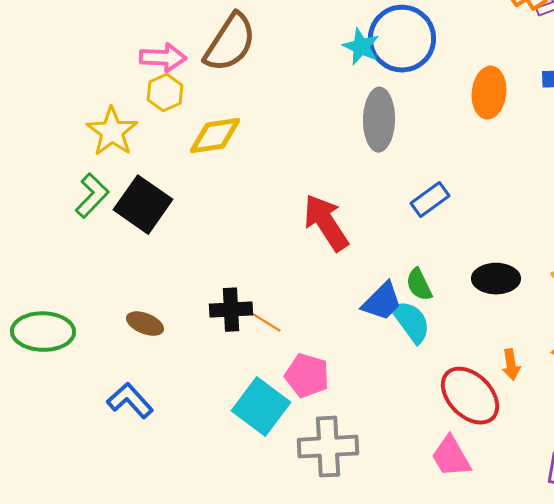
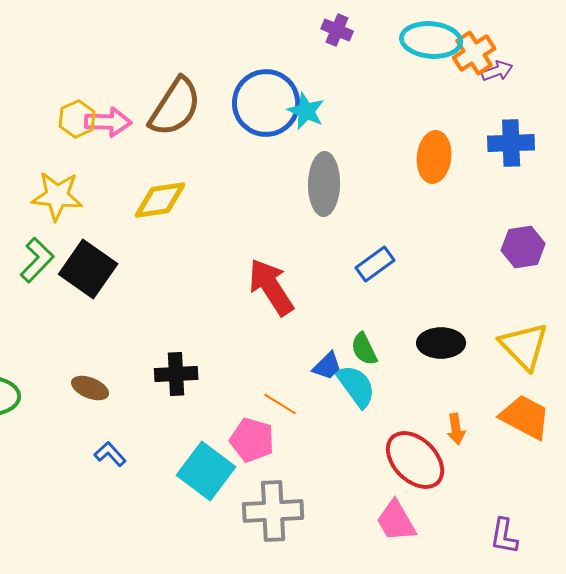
blue circle: (402, 39) -> (266, 103), moved
yellow hexagon: (165, 93) -> (77, 119), moved
yellow star: (112, 132) -> (57, 196), turned -30
blue trapezoid: (382, 302) -> (327, 366), size x0.7
orange line: (265, 322) -> (280, 404), moved
blue L-shape: (130, 401) -> (110, 454), moved, size x0.7

